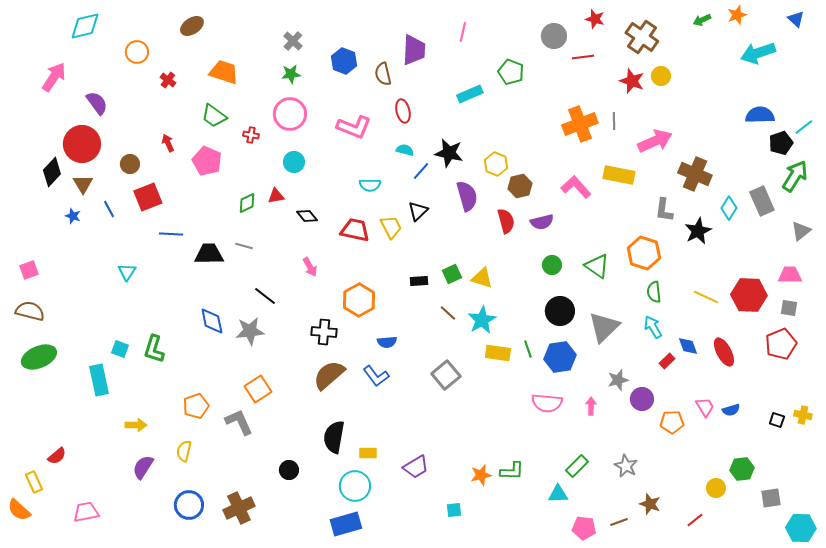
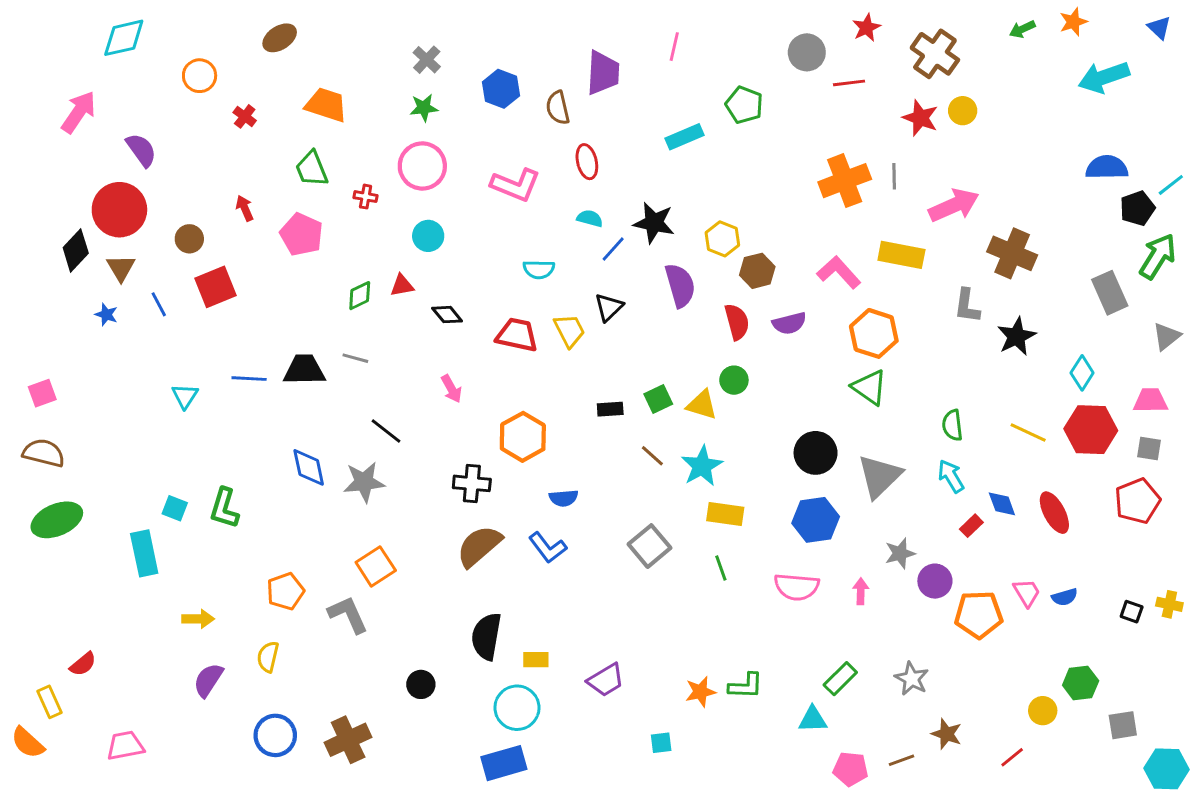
red star: (595, 19) -> (867, 28), turned 30
green trapezoid: (214, 116) -> (312, 169), turned 32
cyan diamond: (729, 208) -> (1082, 373), moved
blue line: (171, 234) -> (249, 379), moved
orange hexagon: (644, 253) -> (874, 333), moved
green circle: (552, 265) -> (734, 380), moved
green line: (528, 349) -> (721, 568), moved
orange pentagon: (672, 422) -> (979, 615), size x1.4

